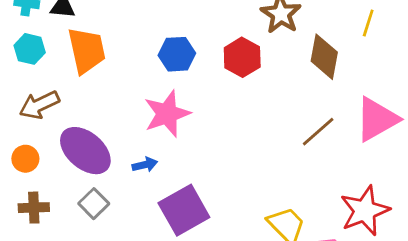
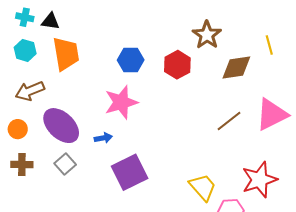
yellow line: (368, 23) -> (269, 45), turned -36
brown diamond: (324, 57) -> (236, 67), turned 68

